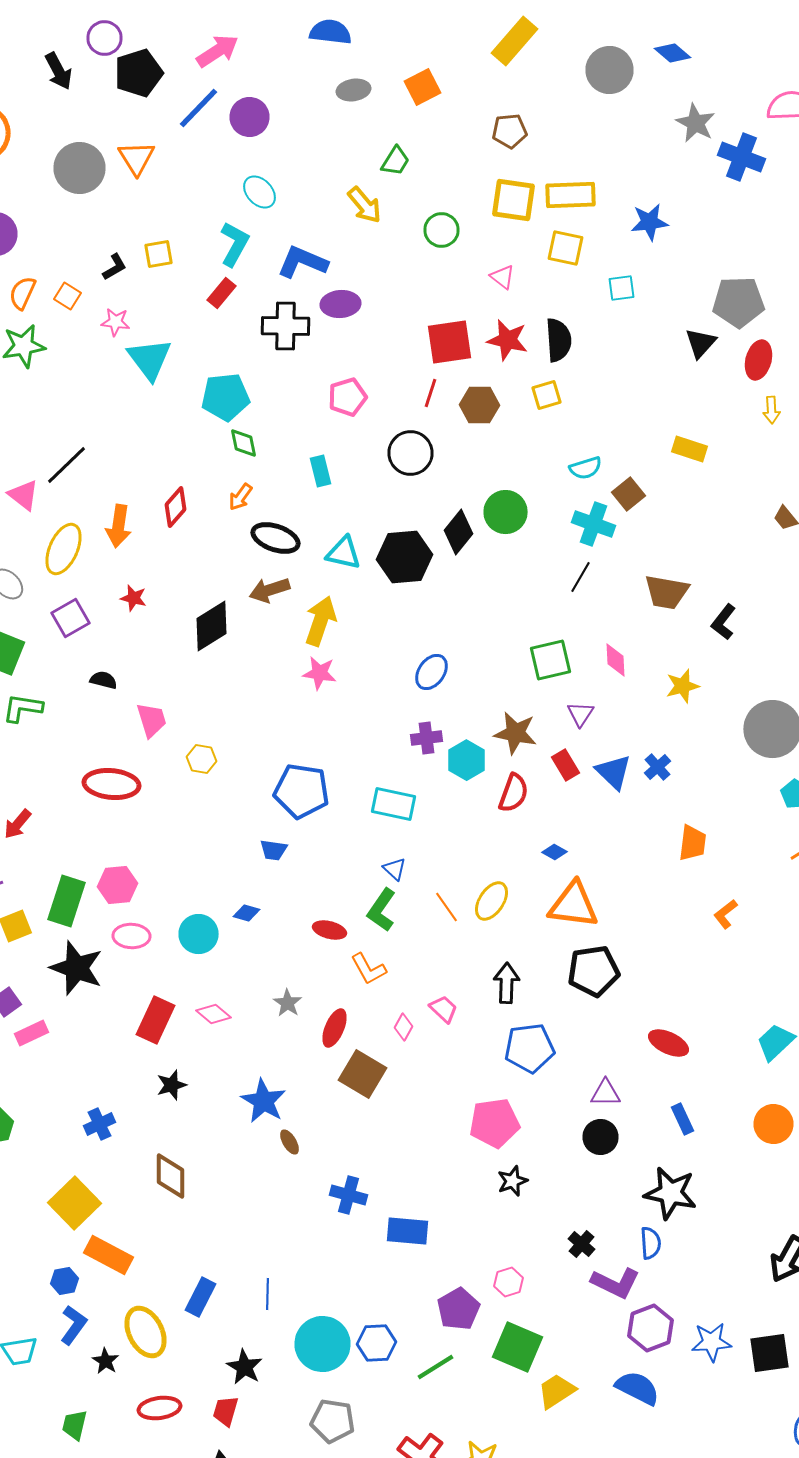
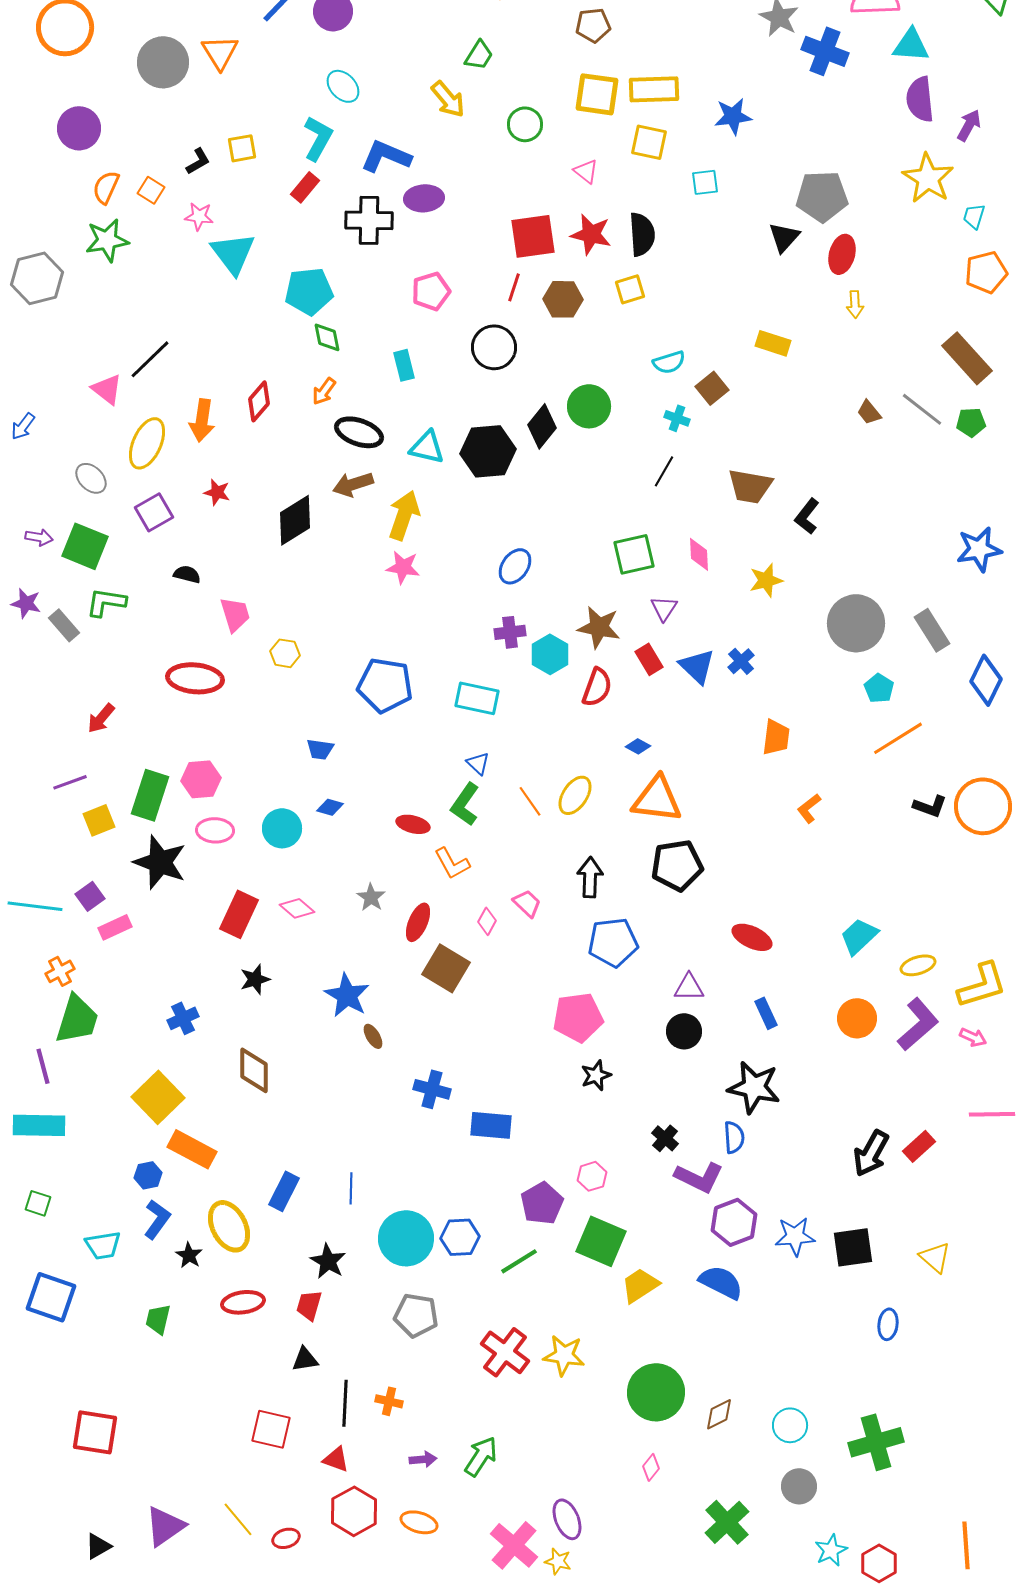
cyan cross: (594, 524) -> (677, 418), size x0.6
blue trapezoid: (274, 850) -> (320, 749), moved

